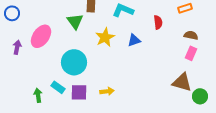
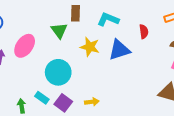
yellow star: (105, 37) -> (90, 47), turned -30
blue triangle: (134, 40) -> (119, 50), size x1.6
purple square: (79, 92) -> (63, 103), turned 36

